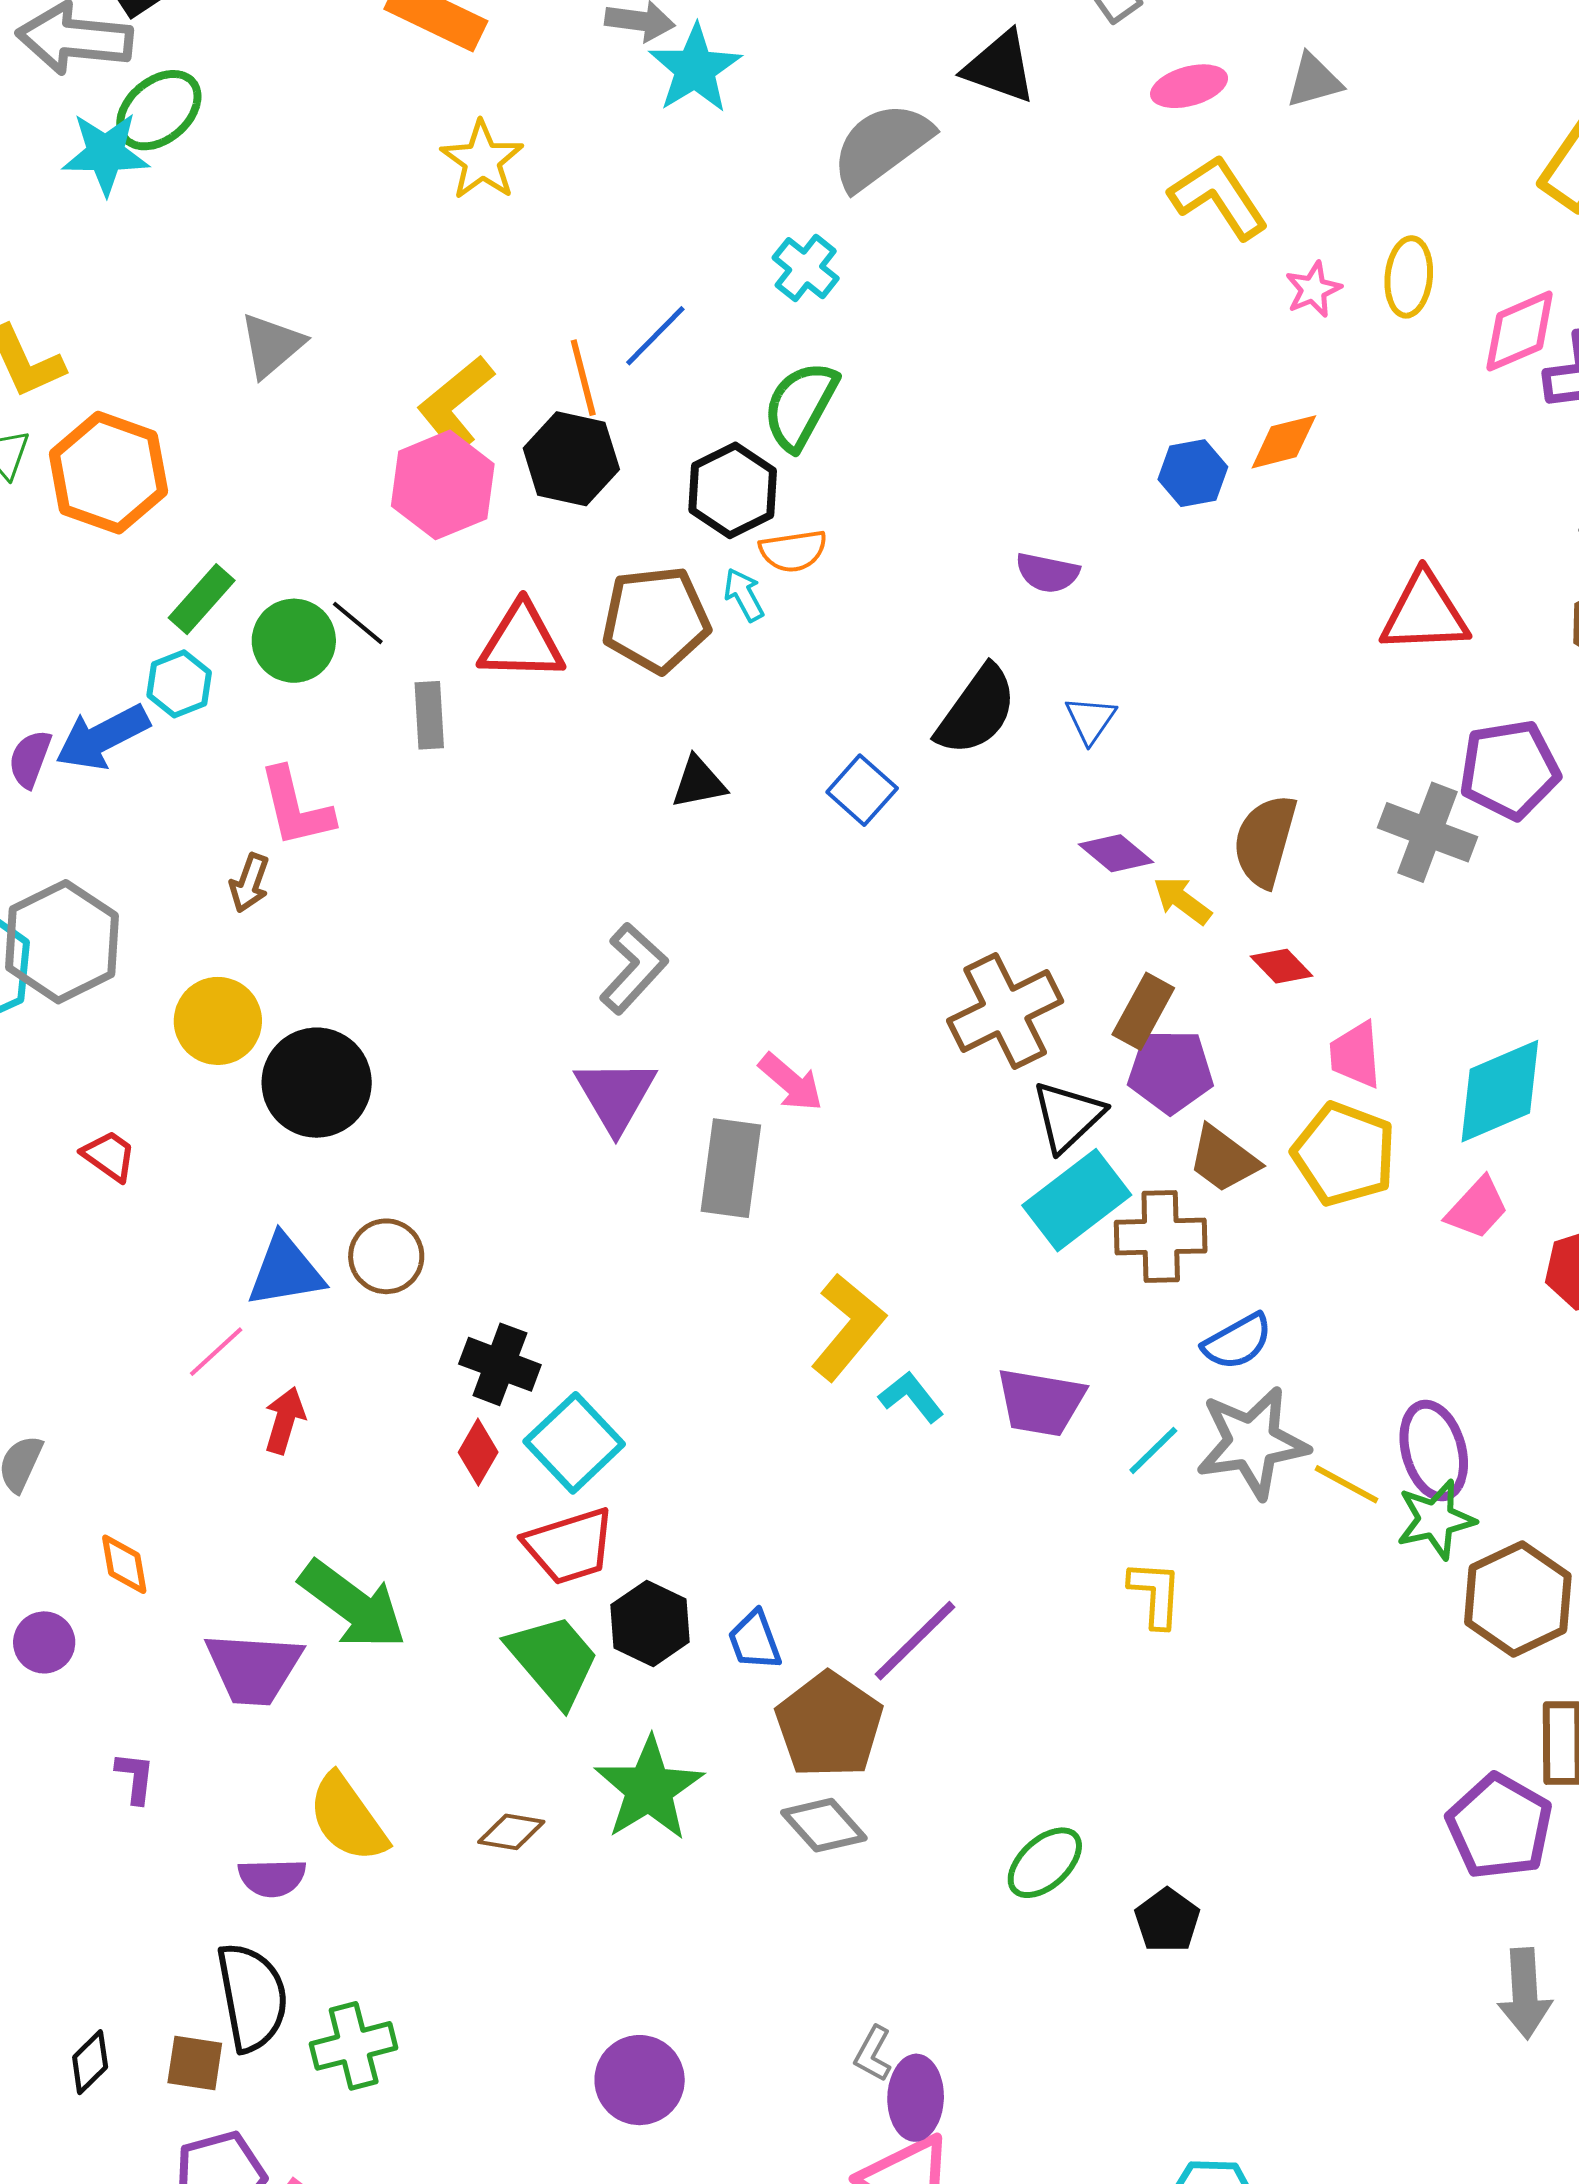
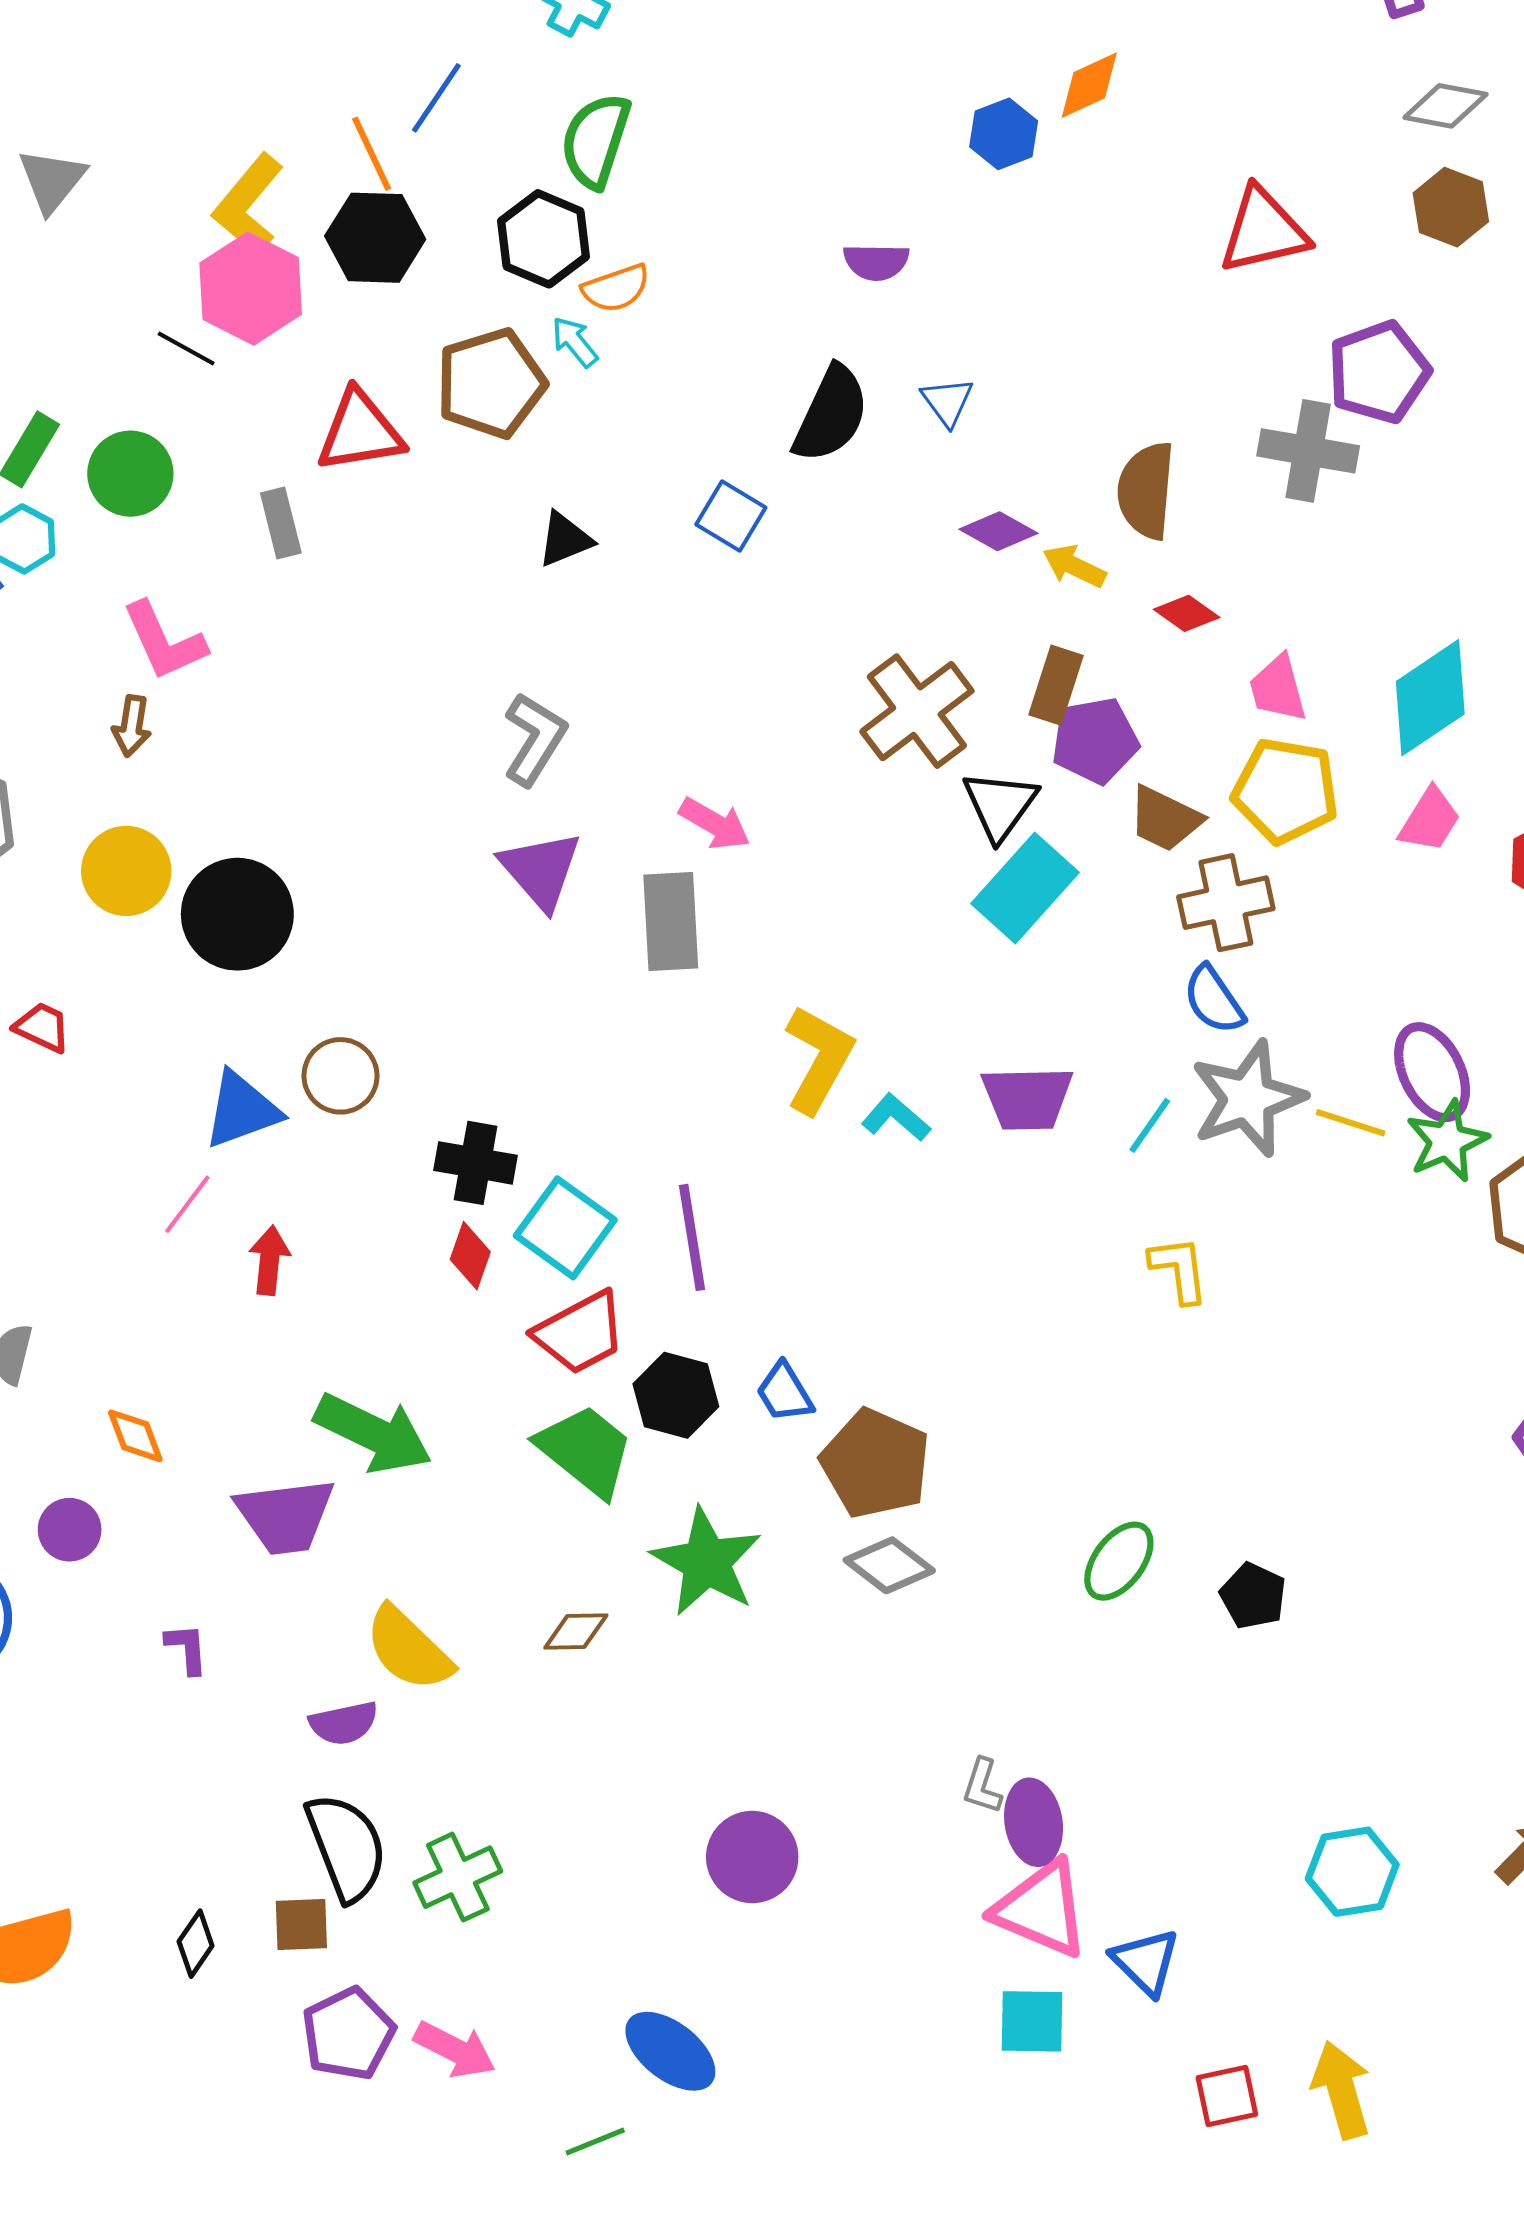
black line: (358, 623) -> (186, 348), moved
brown cross: (1161, 1237) -> (1226, 903), moved
blue semicircle: (1237, 1342) -> (1214, 1000), turned 96
purple line: (915, 1641) -> (692, 1237), moved, turned -44

